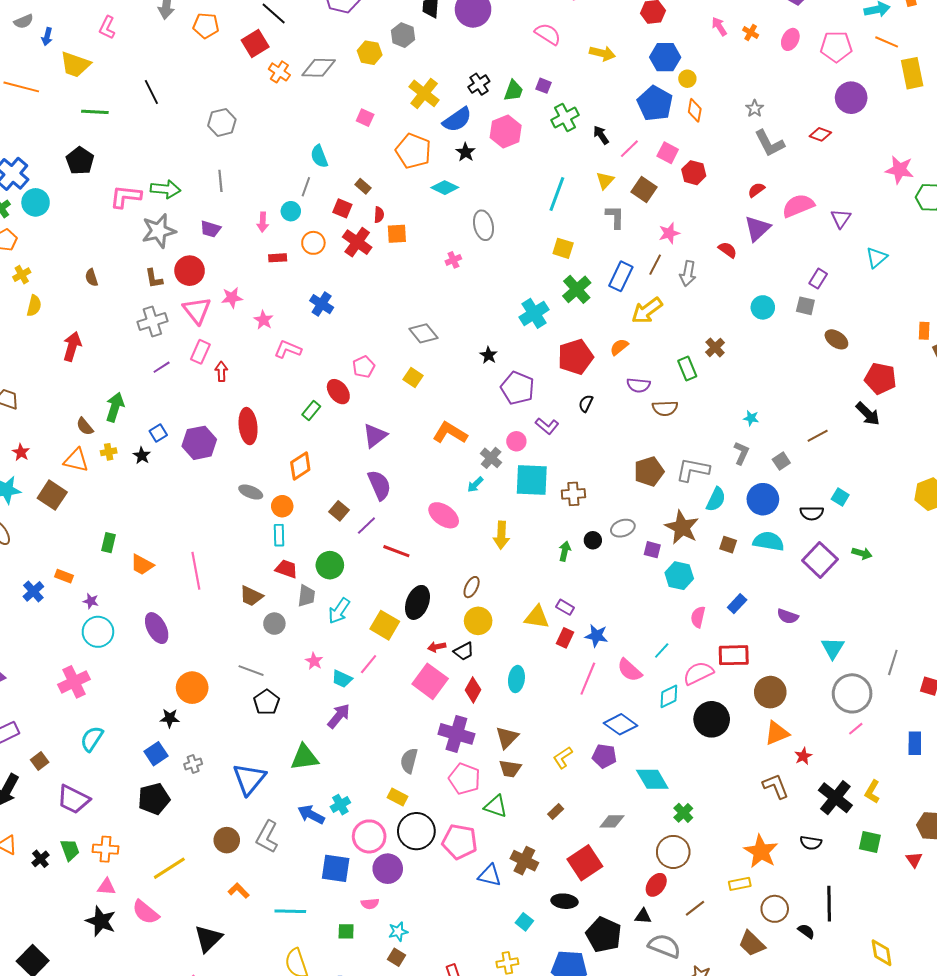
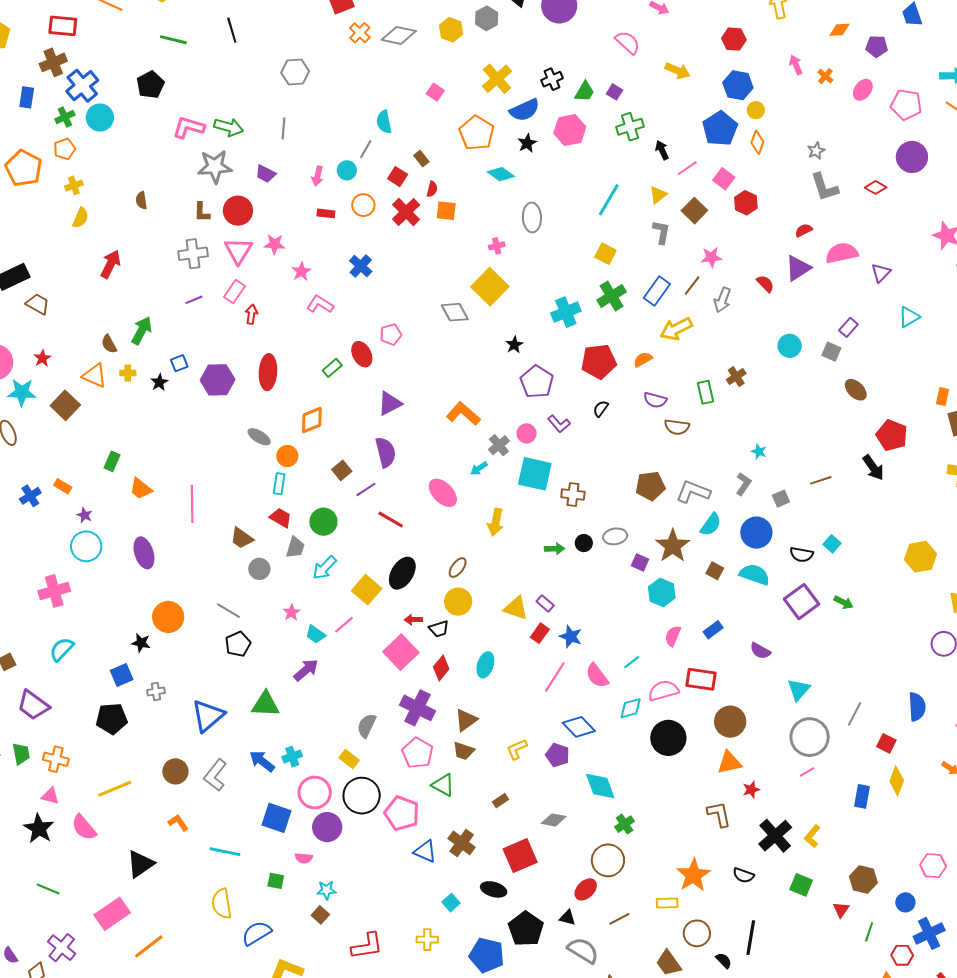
yellow square: (413, 378) -> (490, 287), moved, size x1.8
green arrow: (565, 551) -> (555, 549), turned 66

